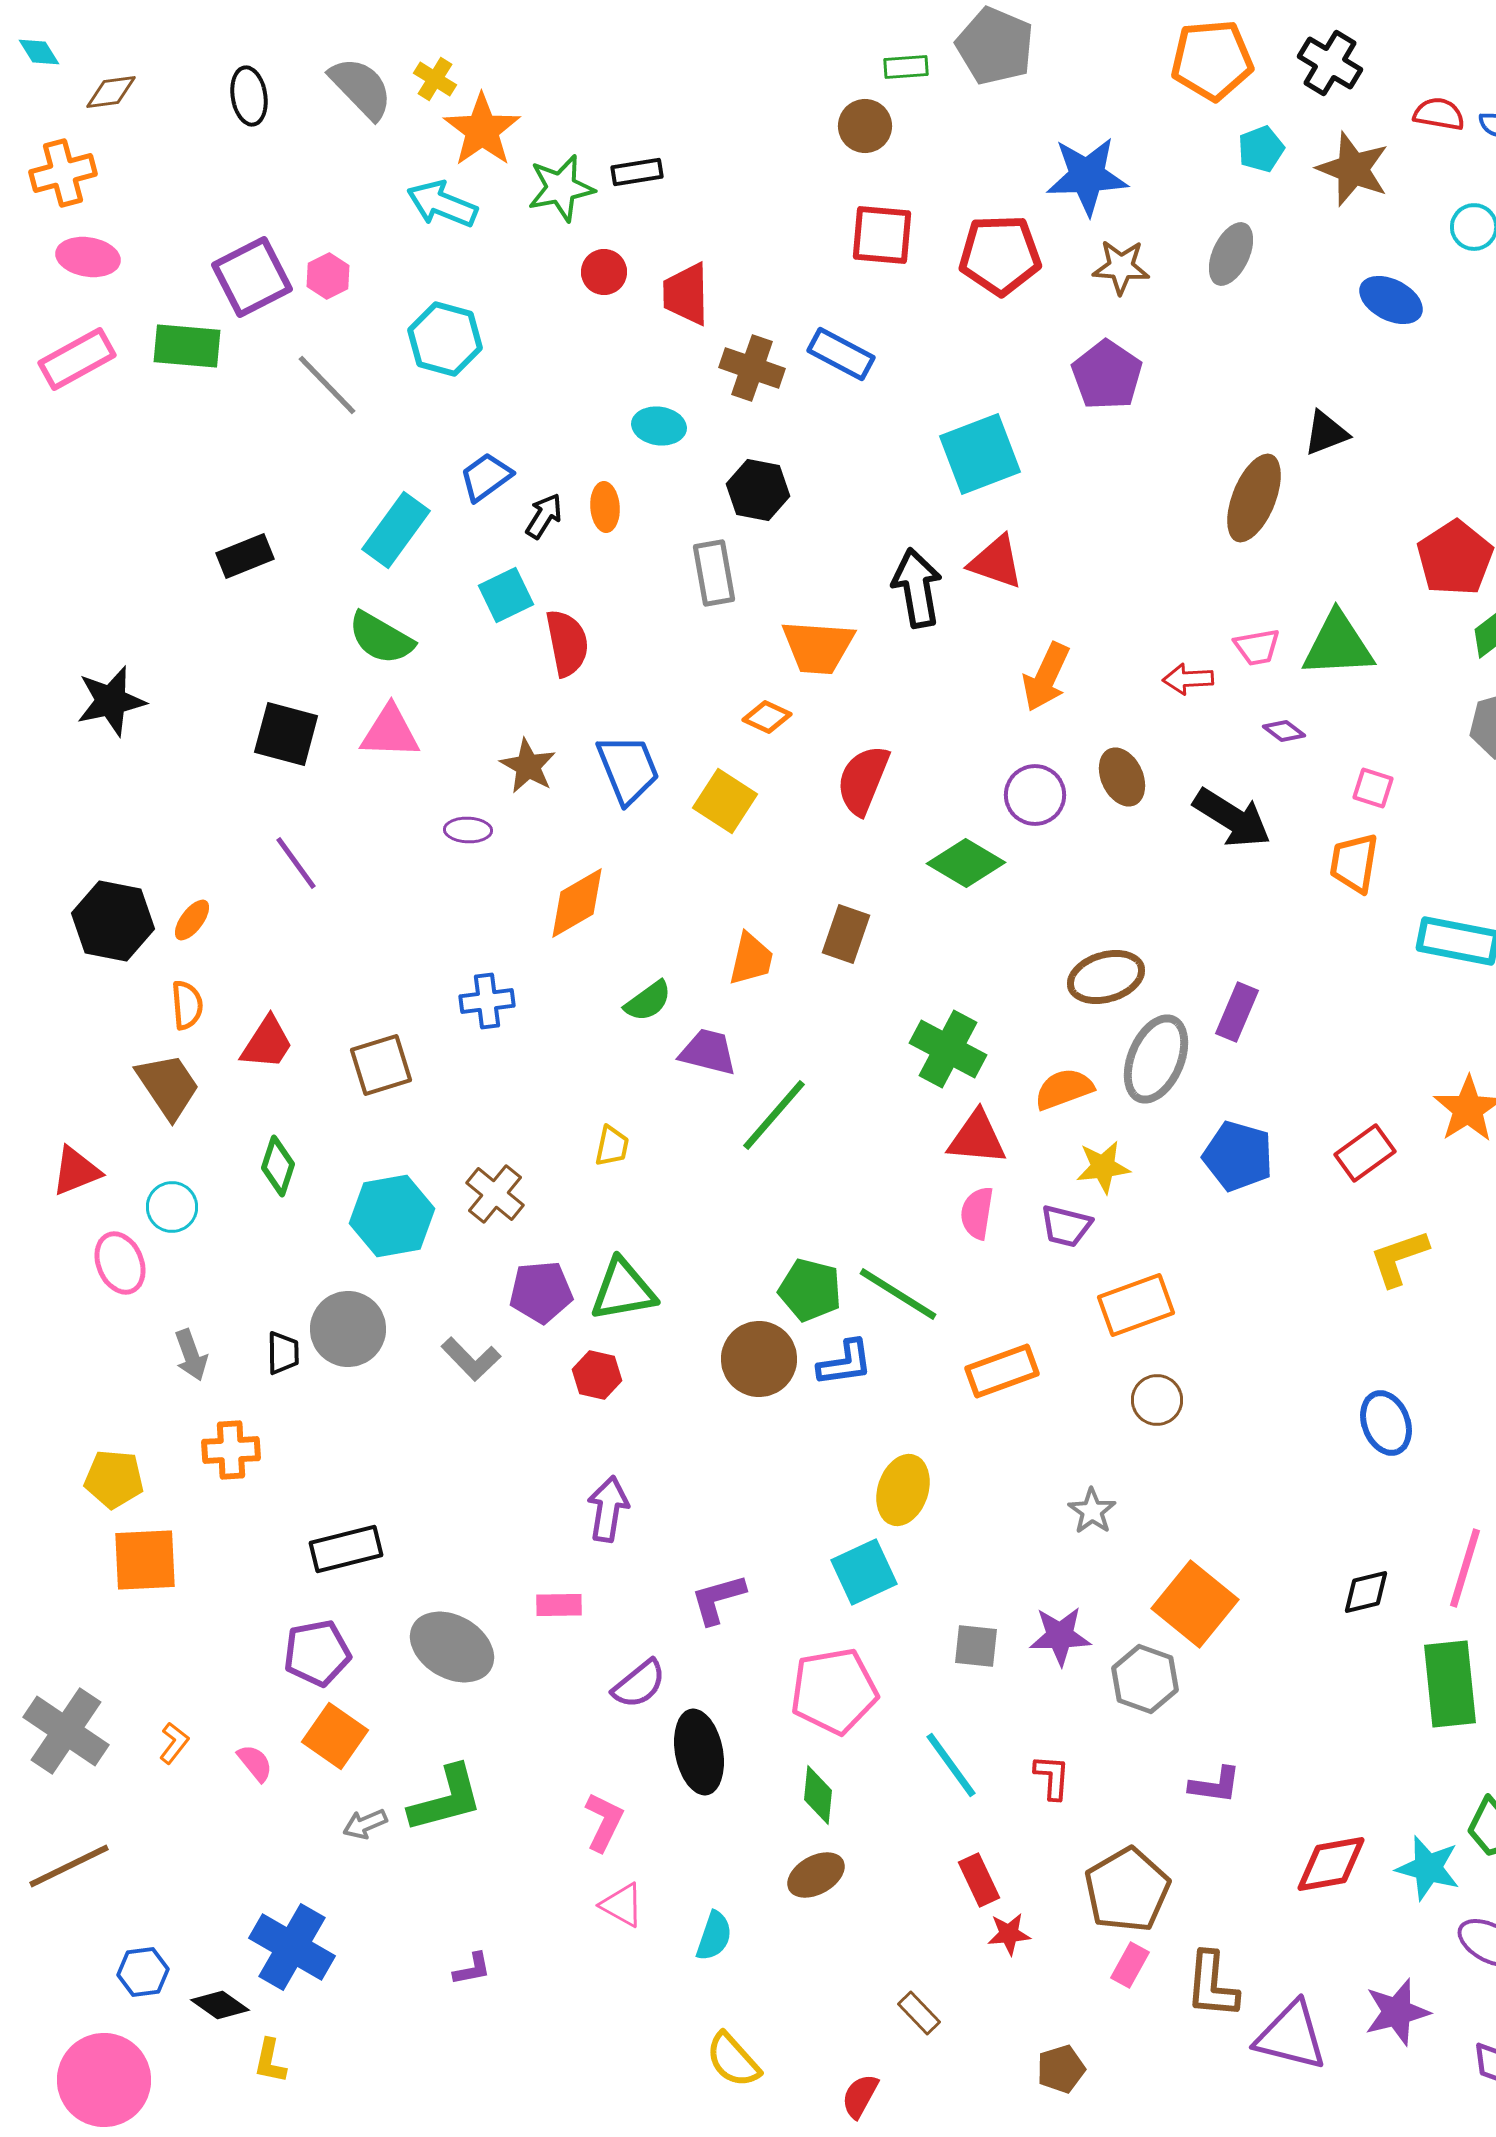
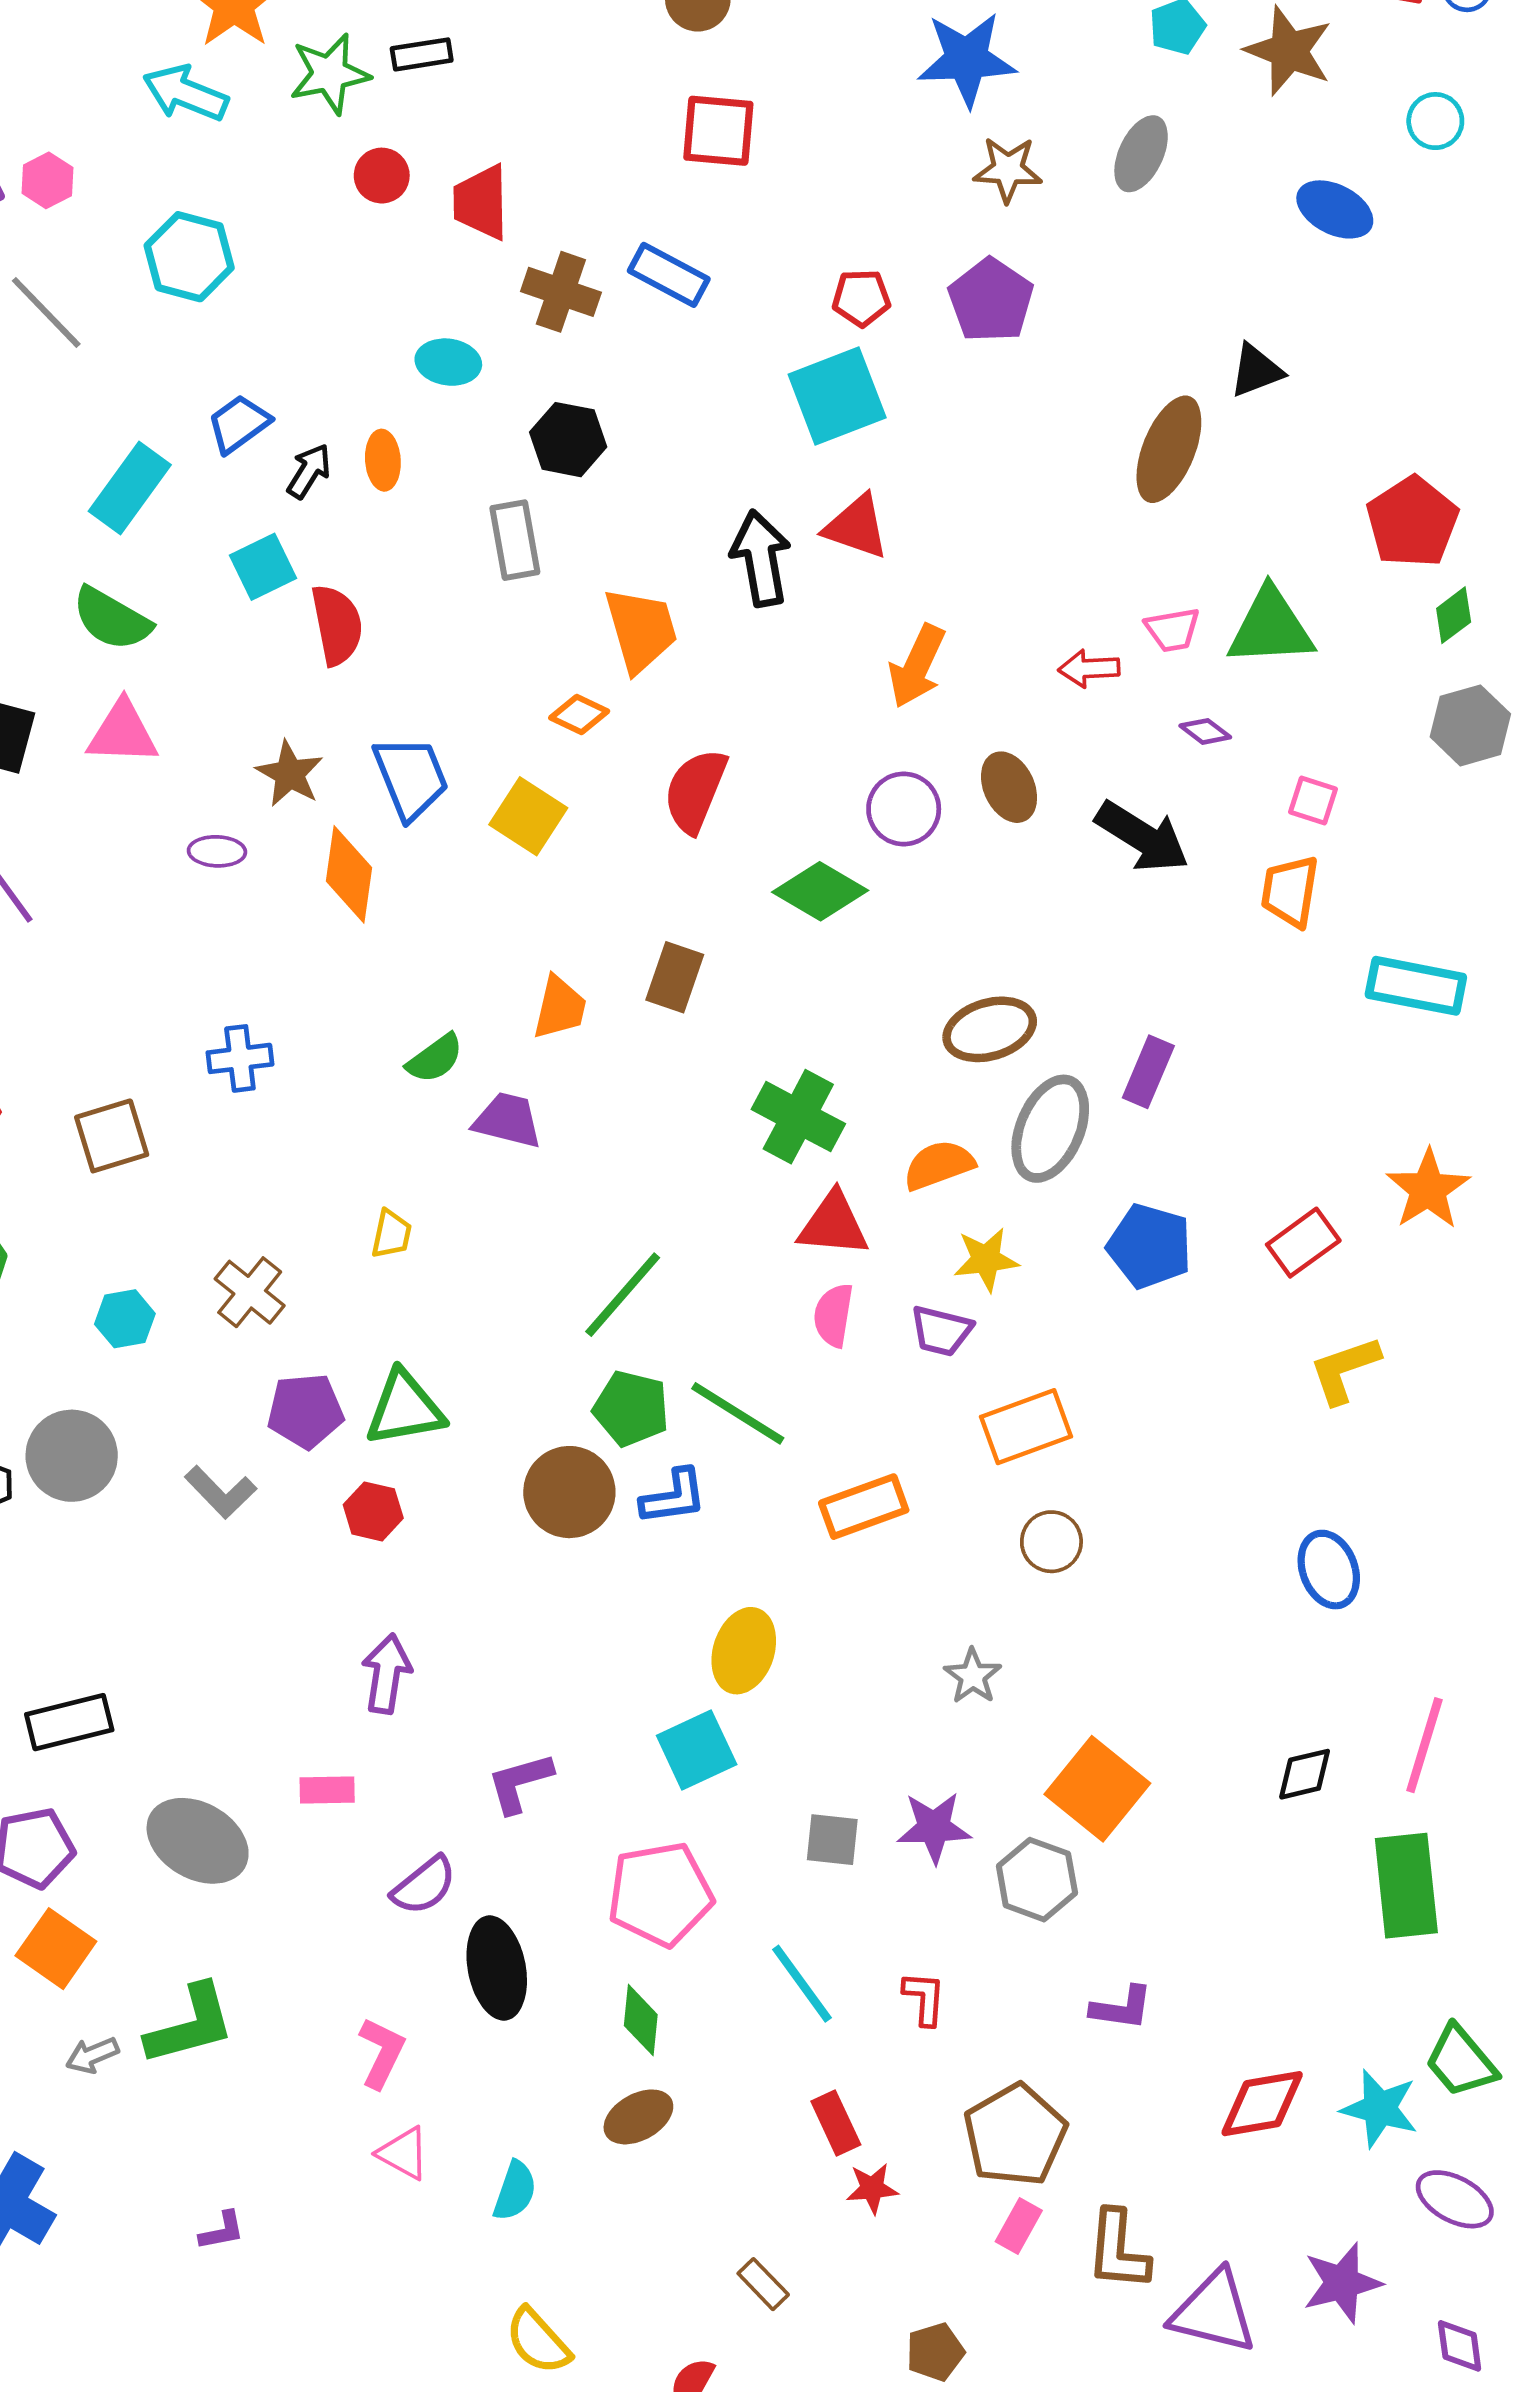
red pentagon: (1000, 255) -> (861, 298), moved, size x0.6
orange trapezoid: (818, 647) -> (641, 630), turned -110
orange diamond: (577, 903) -> (349, 874), moved, turned -52
green line: (774, 1115) -> (623, 1295), moved
cyan hexagon: (392, 1216) -> (125, 1319), size x0.6

